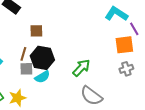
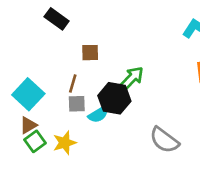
black hexagon: (42, 58) -> (114, 98), moved
green arrow: (81, 68) -> (132, 78), moved

